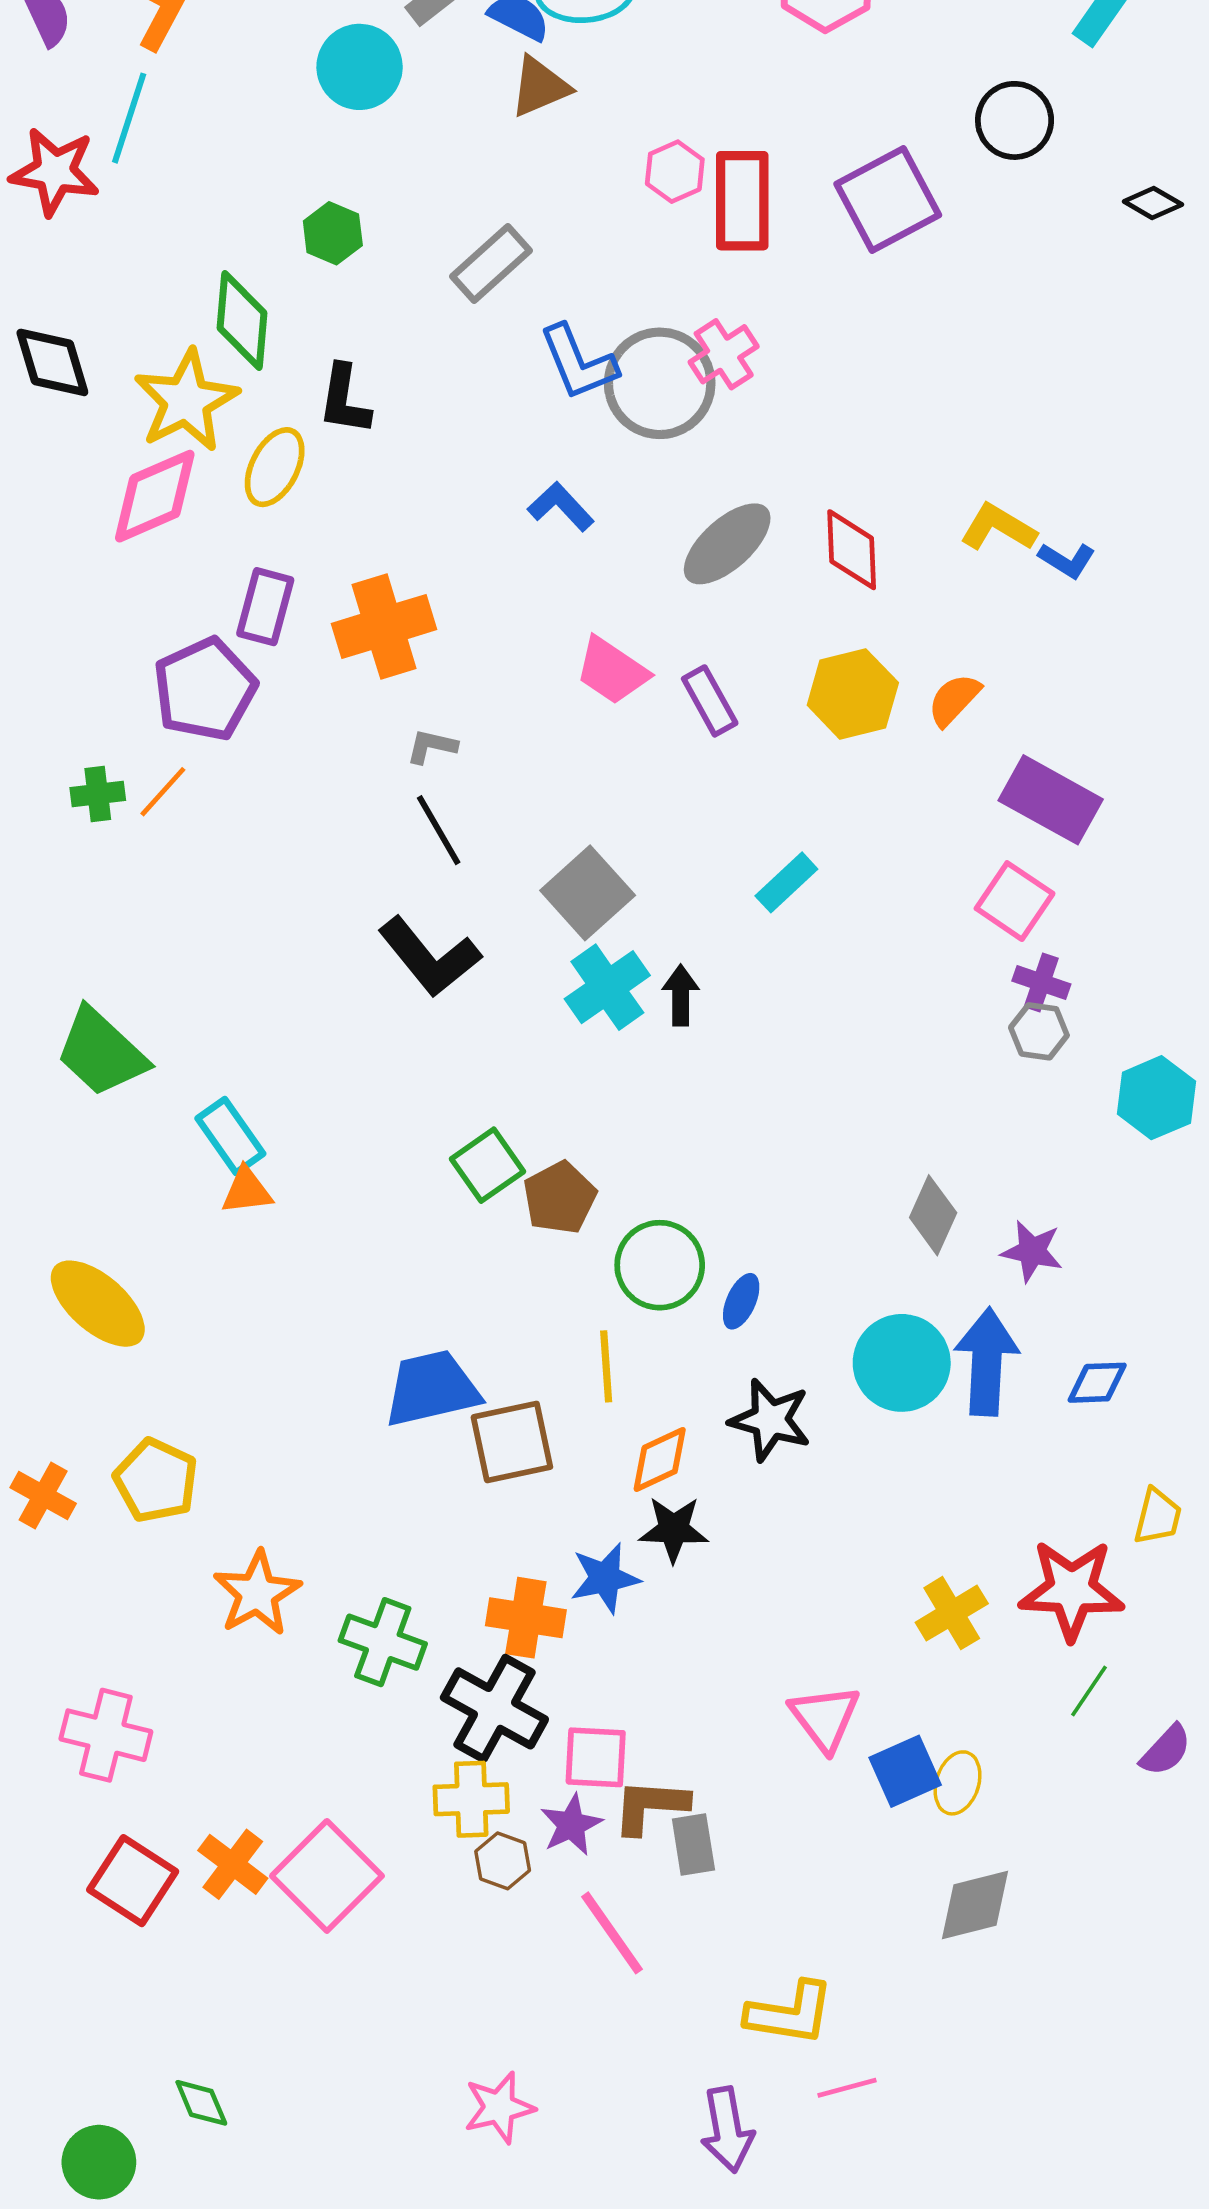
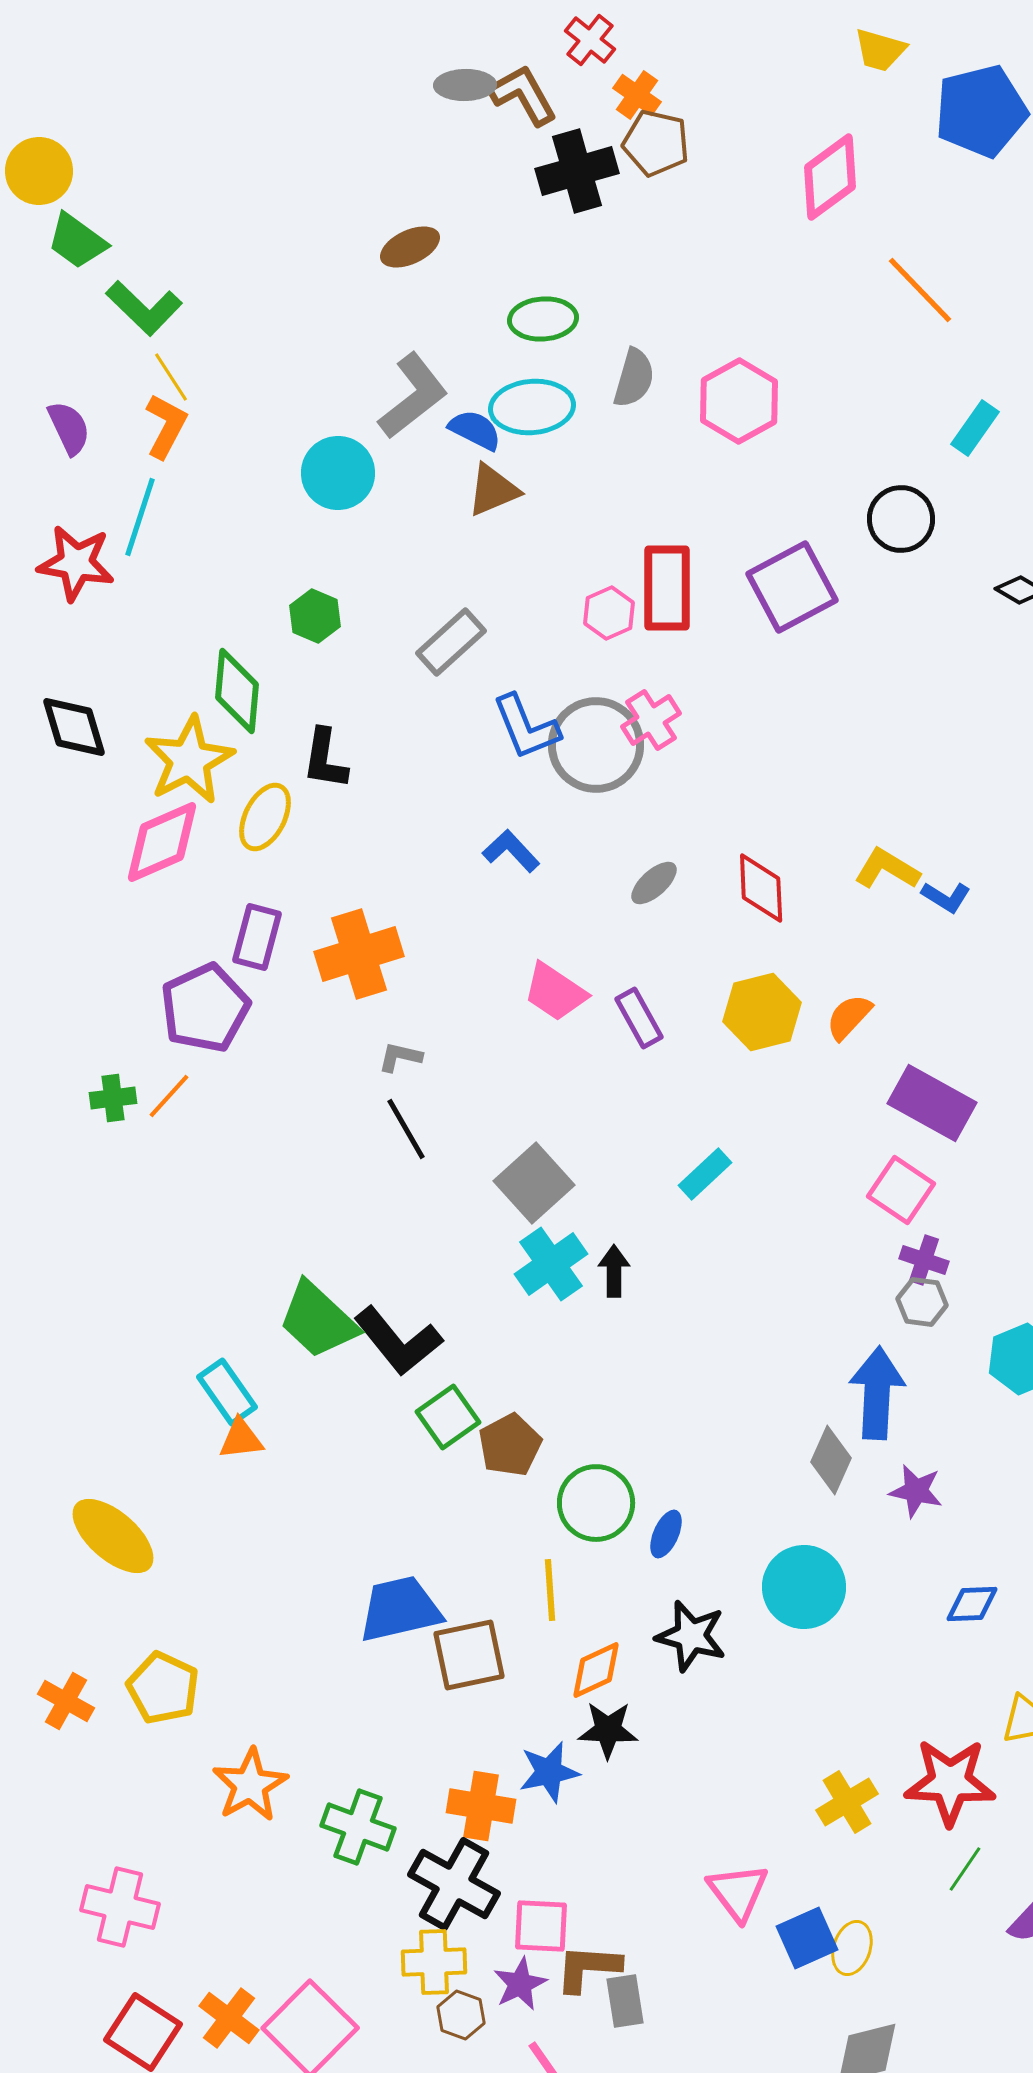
pink hexagon: (675, 172) -> (609, 613), moved
gray ellipse: (727, 544) -> (654, 883), size x0.6
black L-shape: (429, 957) -> (398, 1341), moved
green trapezoid: (101, 1052) -> (318, 1320), moved
blue arrow: (987, 1362) -> (877, 1393), moved

